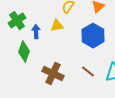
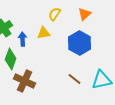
brown cross: (53, 74) -> (25, 81), moved

